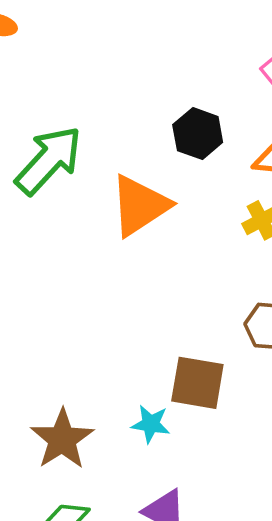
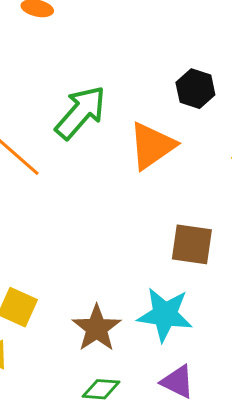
brown square: (197, 383) -> (192, 244), moved
cyan star: (151, 424) -> (165, 315), size x1.8

